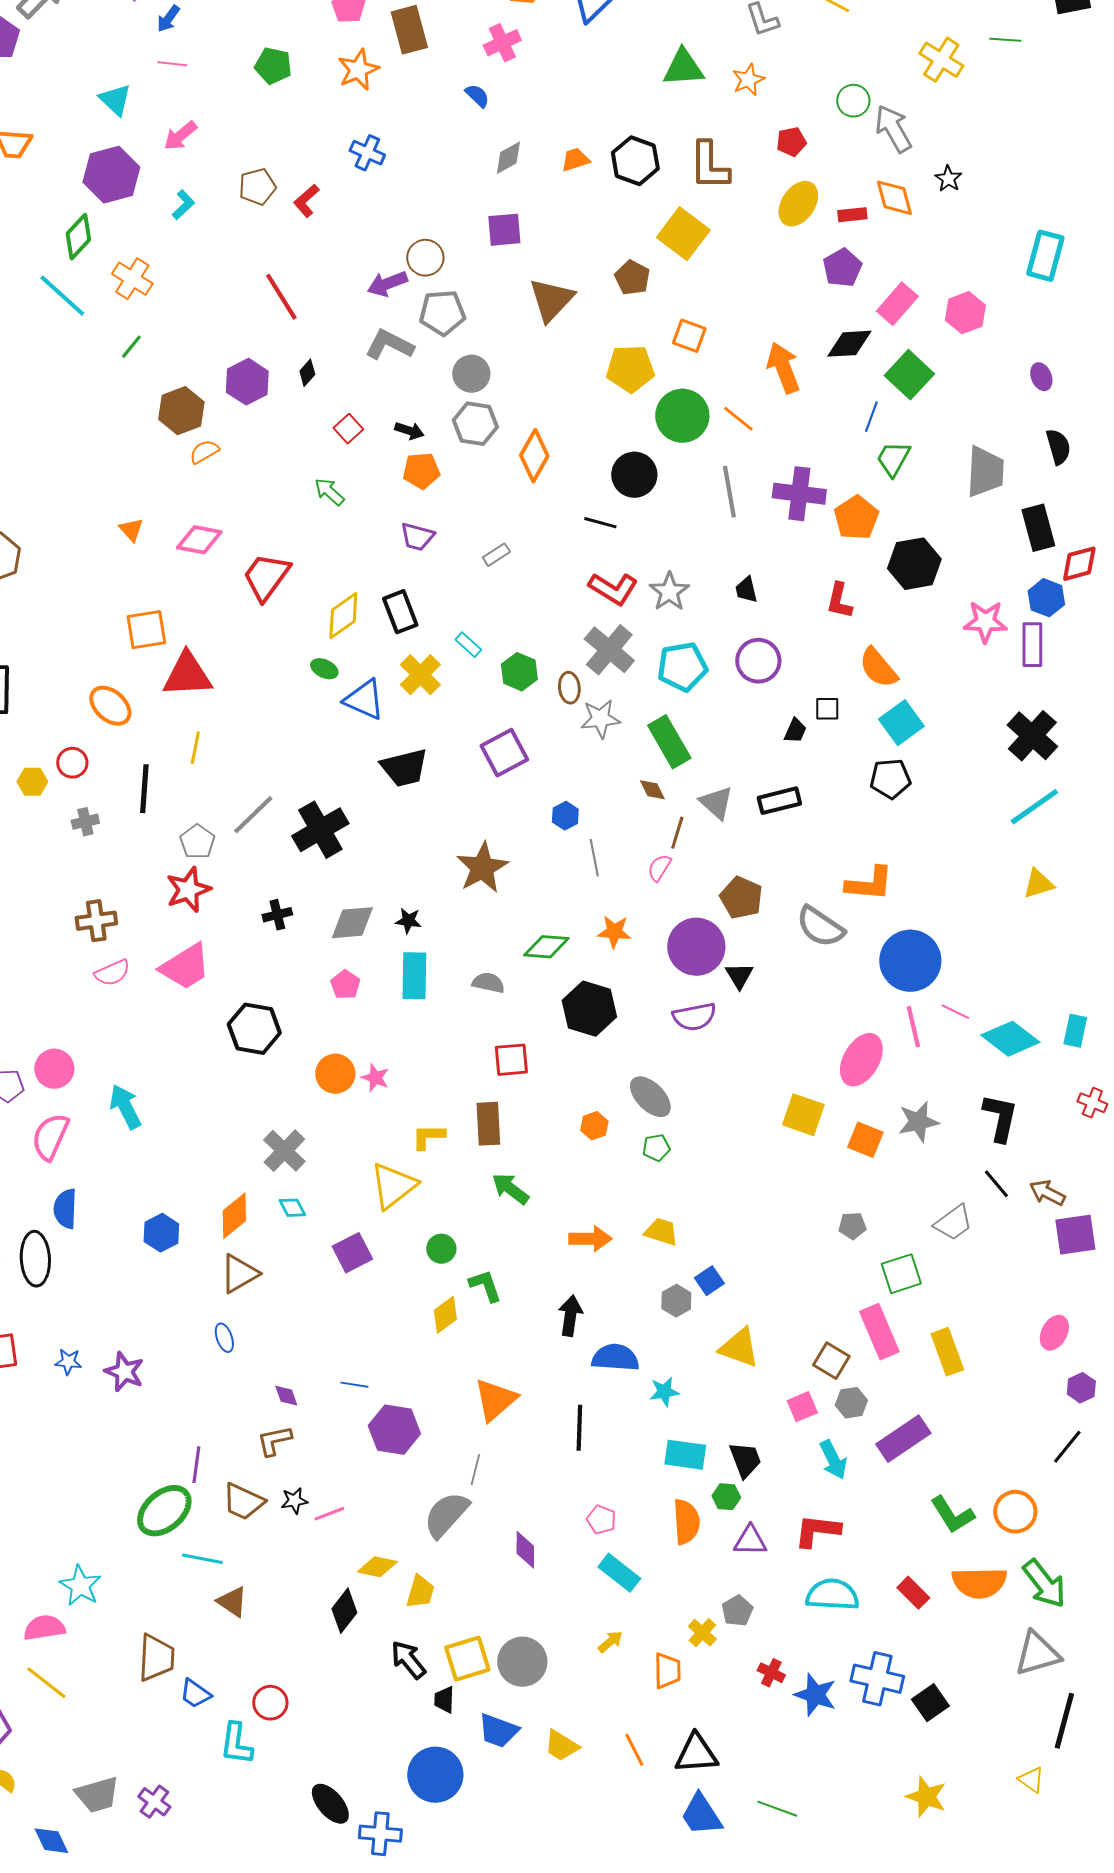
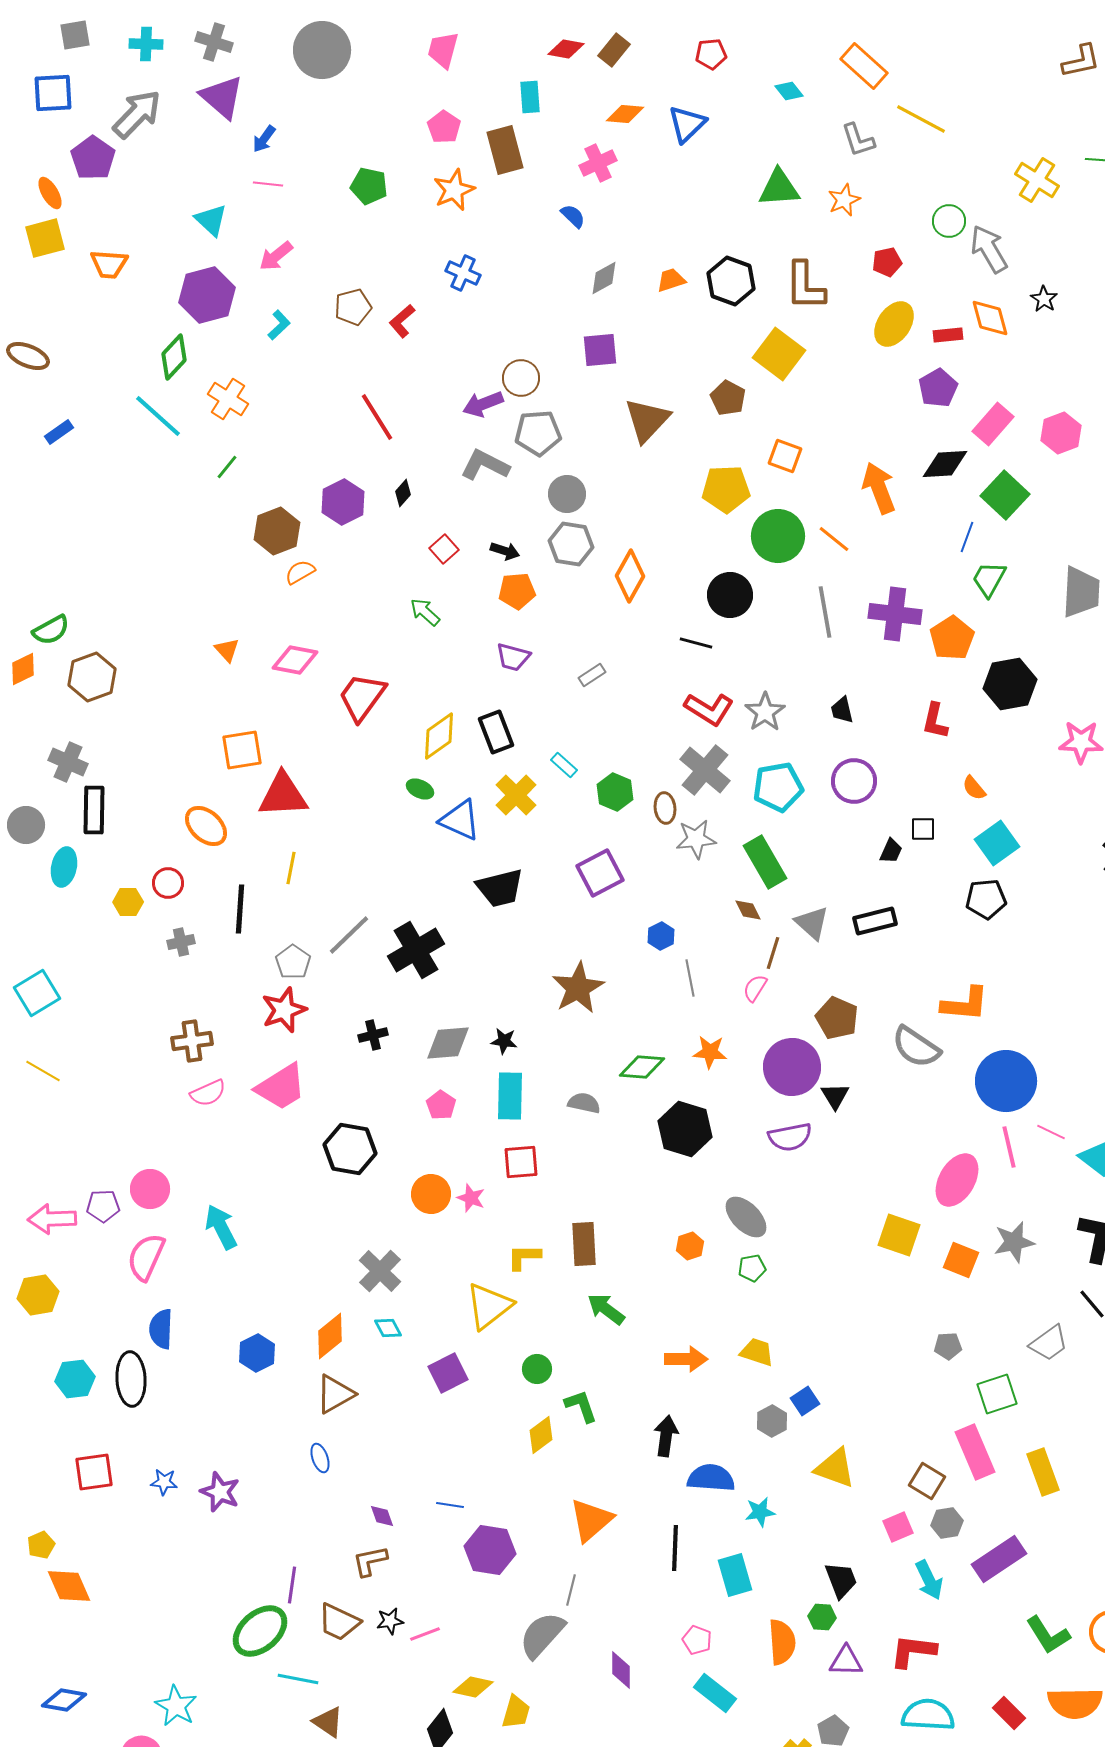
orange semicircle: (878, 668) -> (974, 788), size x0.6
red square: (511, 1060) -> (521, 1162), moved
cyan rectangle: (685, 1455) -> (735, 1575), moved, turned 66

